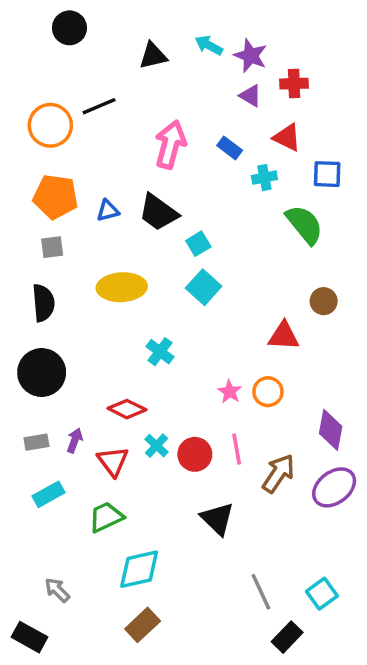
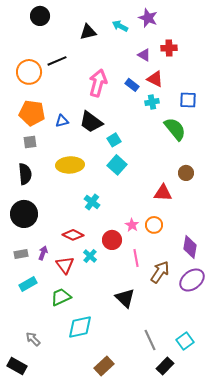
purple star: (251, 56) -> (148, 18), moved
red triangle: (287, 138) -> (155, 79), moved
red circle: (195, 454) -> (112, 240), moved
brown rectangle: (143, 625) -> (104, 366), moved

